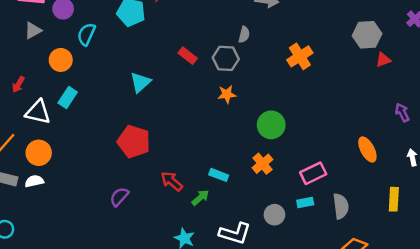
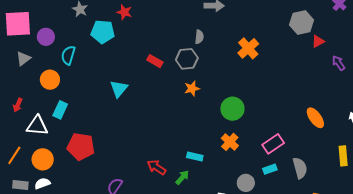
purple arrow: (402, 113) -> (339, 63), moved
red pentagon: (134, 142) -> (81, 147), moved

